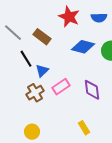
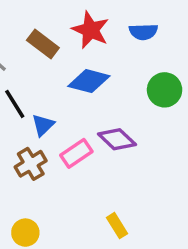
brown rectangle: (42, 37) -> (43, 44), moved
blue diamond: (83, 47) -> (89, 81), moved
purple diamond: (92, 90) -> (117, 139), moved, turned -40

